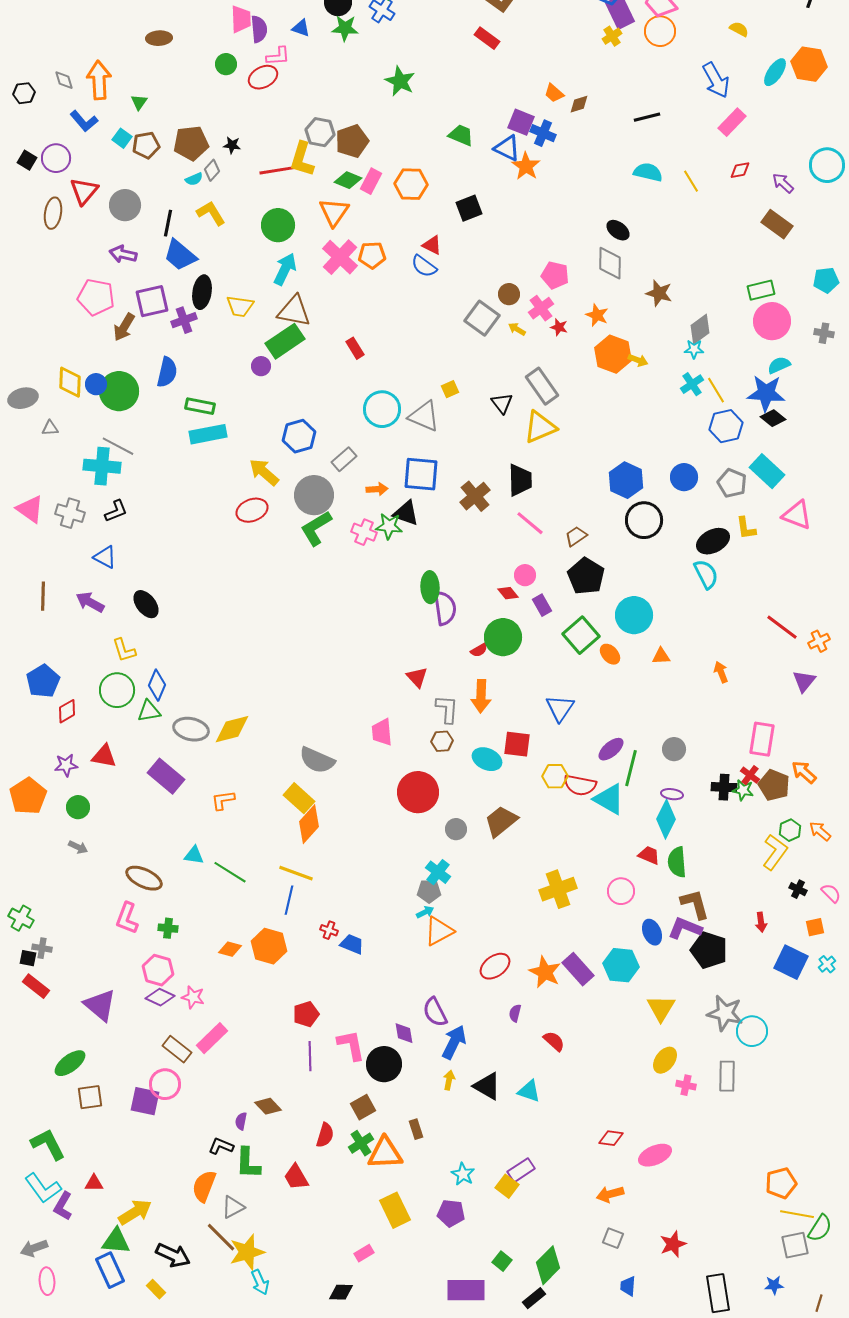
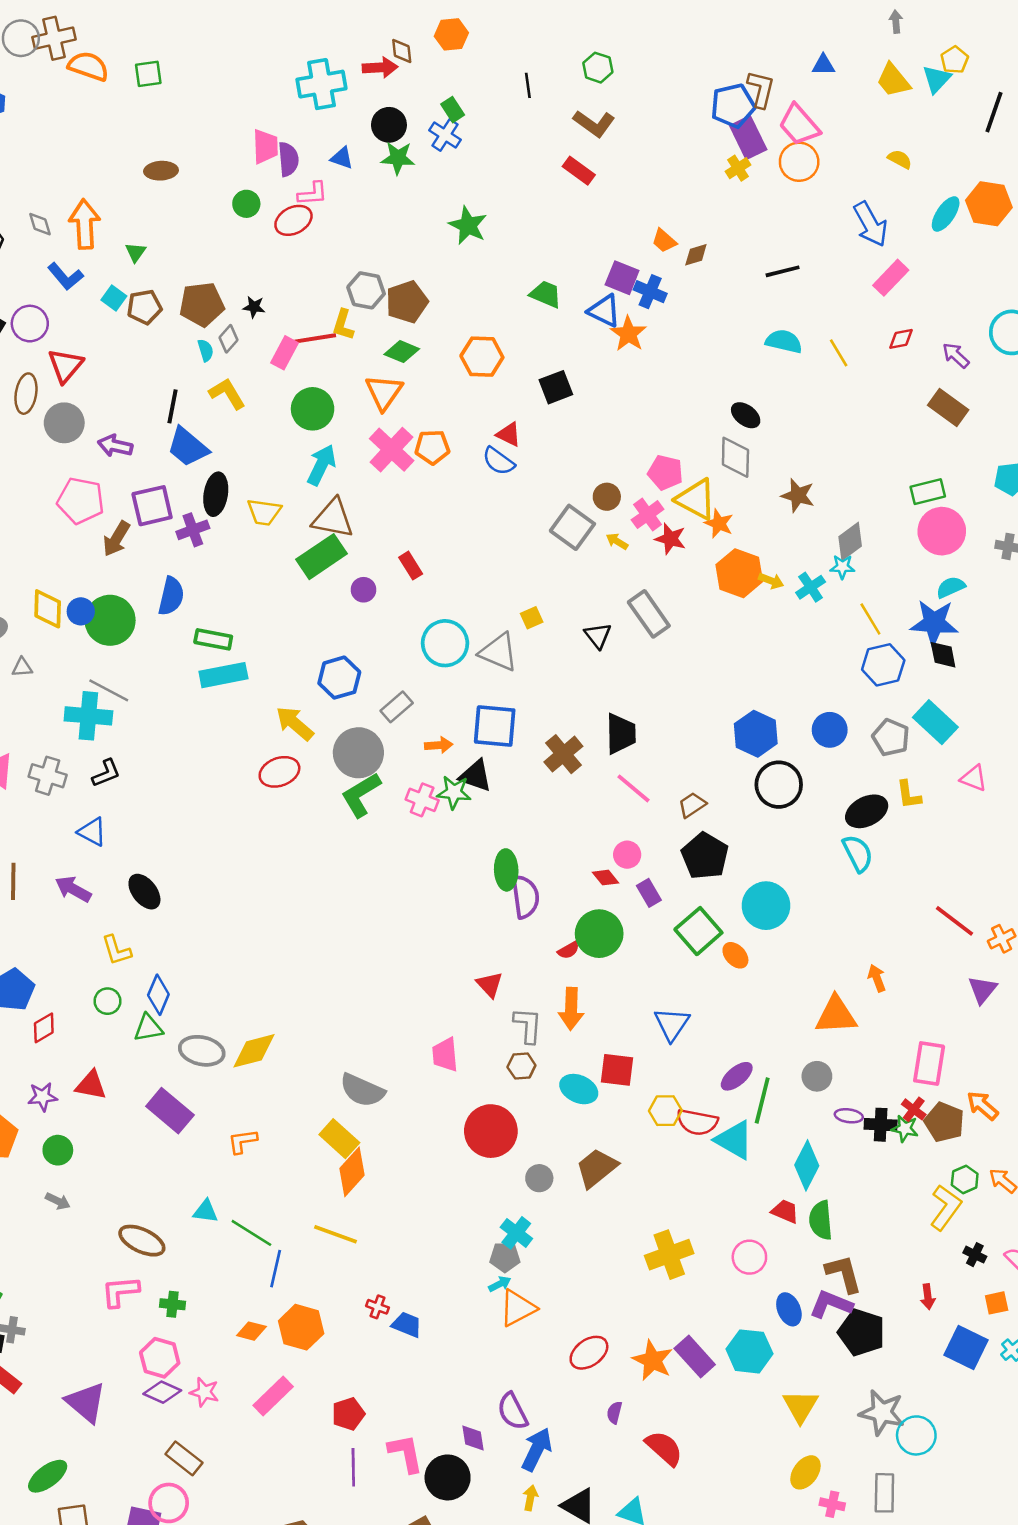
yellow L-shape: (302, 159) -> (343, 325), size x0.7
cyan semicircle: (194, 179) -> (206, 350), turned -84
pink rectangle: (371, 181) -> (285, 353), moved
gray circle: (125, 205) -> (64, 423), moved
red star: (559, 327) -> (670, 539), size x1.4
purple circle: (261, 366) -> (364, 590), moved
cyan cross: (692, 384) -> (811, 587), moved
black diamond: (773, 418) -> (943, 655), turned 40
yellow triangle: (540, 427) -> (696, 499), moved, turned 51
pink triangle: (797, 515) -> (974, 778), size x0.7
orange triangle: (661, 656) -> (836, 1015), moved, size x1.8
green circle: (117, 690) -> (107, 1001), size x0.6
purple ellipse: (672, 794) -> (849, 1116), moved
blue line: (289, 900) -> (276, 1269), moved
pink L-shape: (127, 918) -> (120, 1292), turned 64
pink rectangle: (212, 1038) -> (273, 1396), moved
red semicircle: (554, 1041) -> (664, 1448), size x1.4

